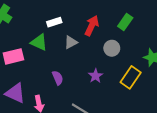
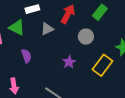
purple semicircle: (58, 78) -> (26, 56), moved

